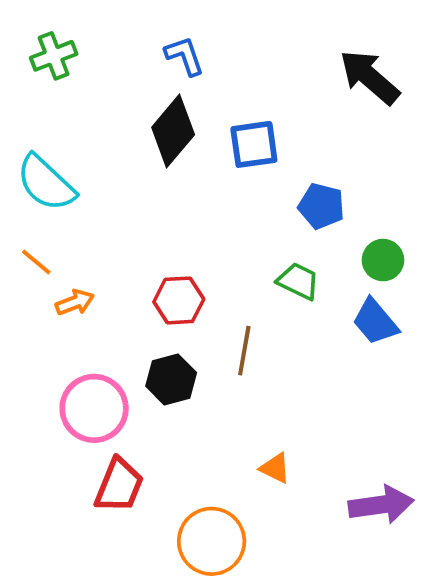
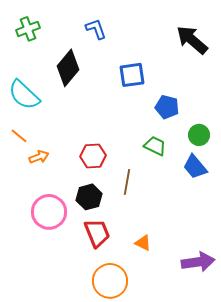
black diamond: (173, 131) -> (68, 68), moved
red trapezoid: (119, 485) -> (97, 233), moved, turned -44

